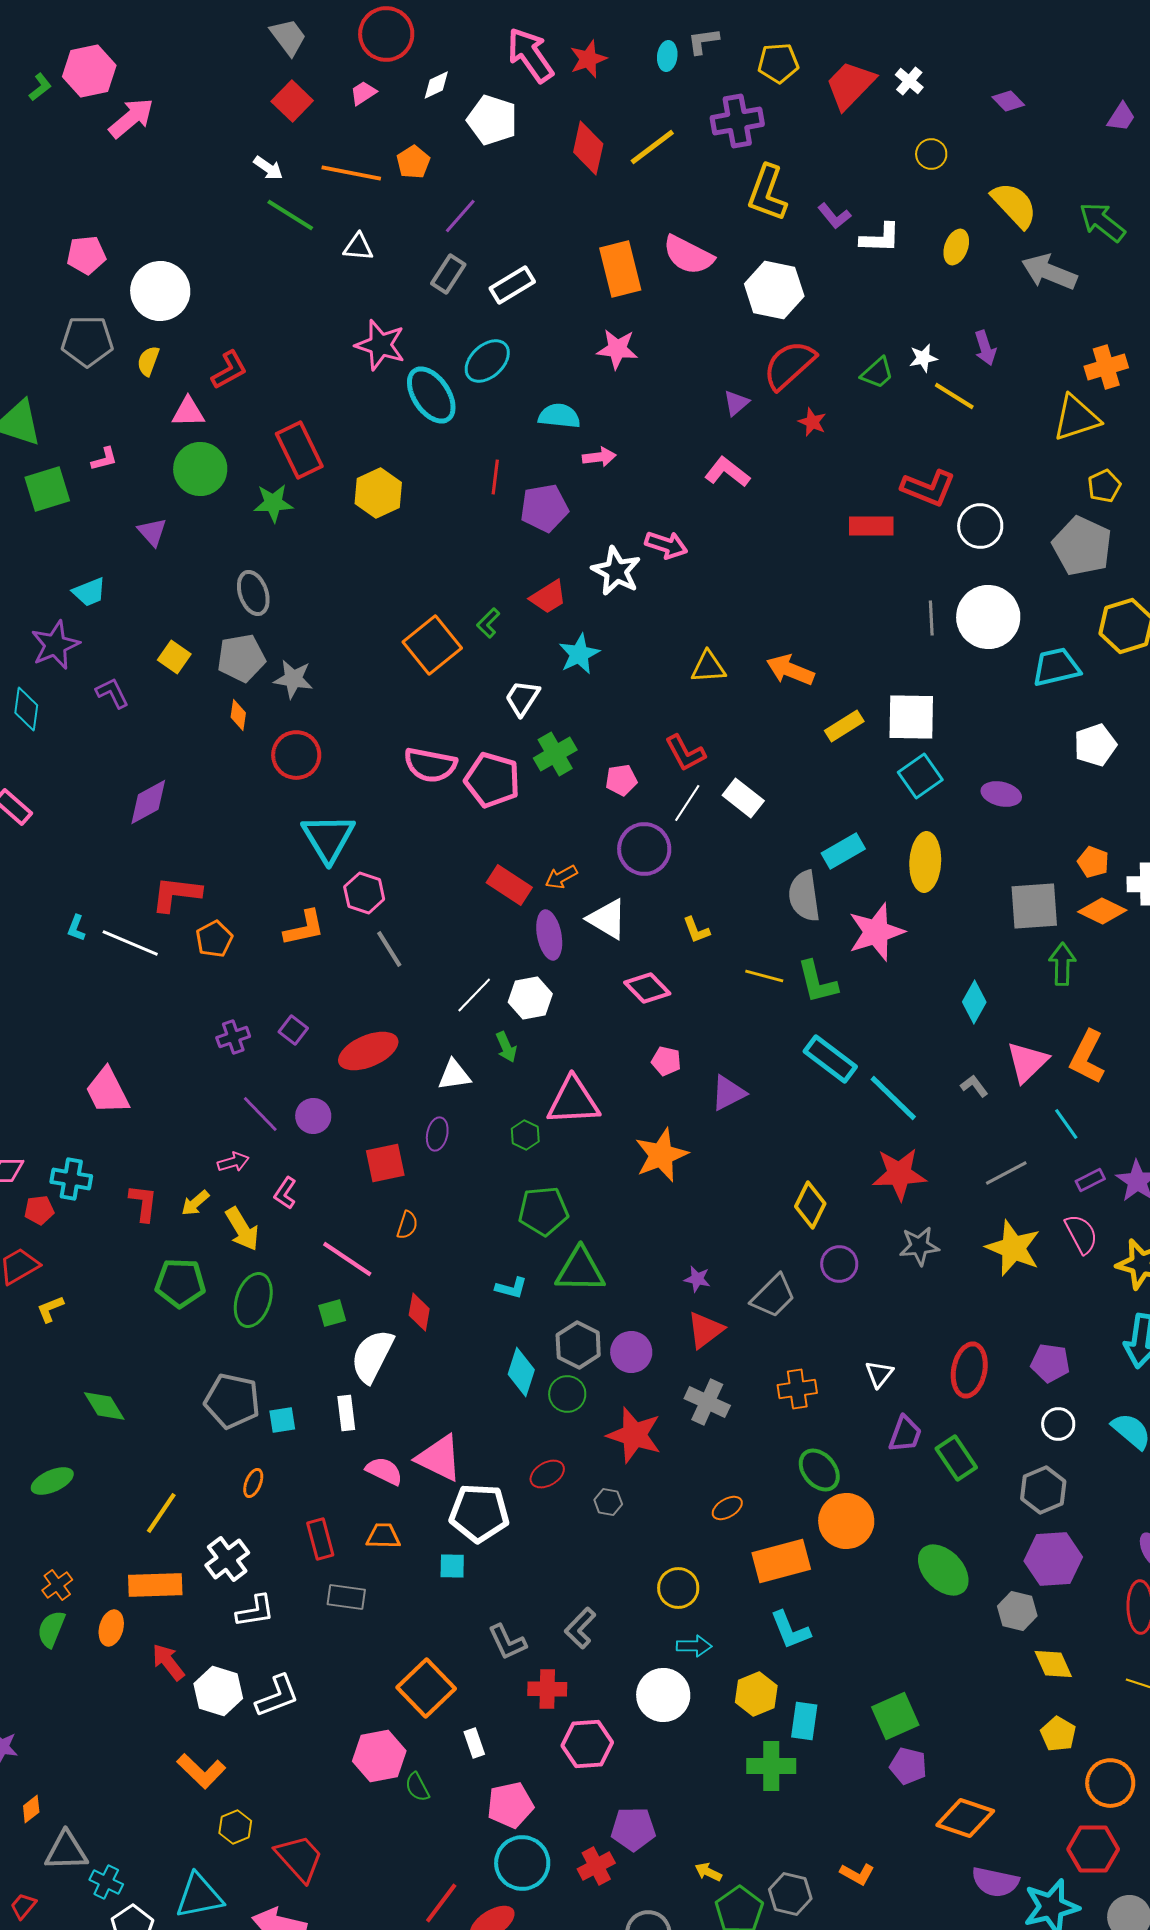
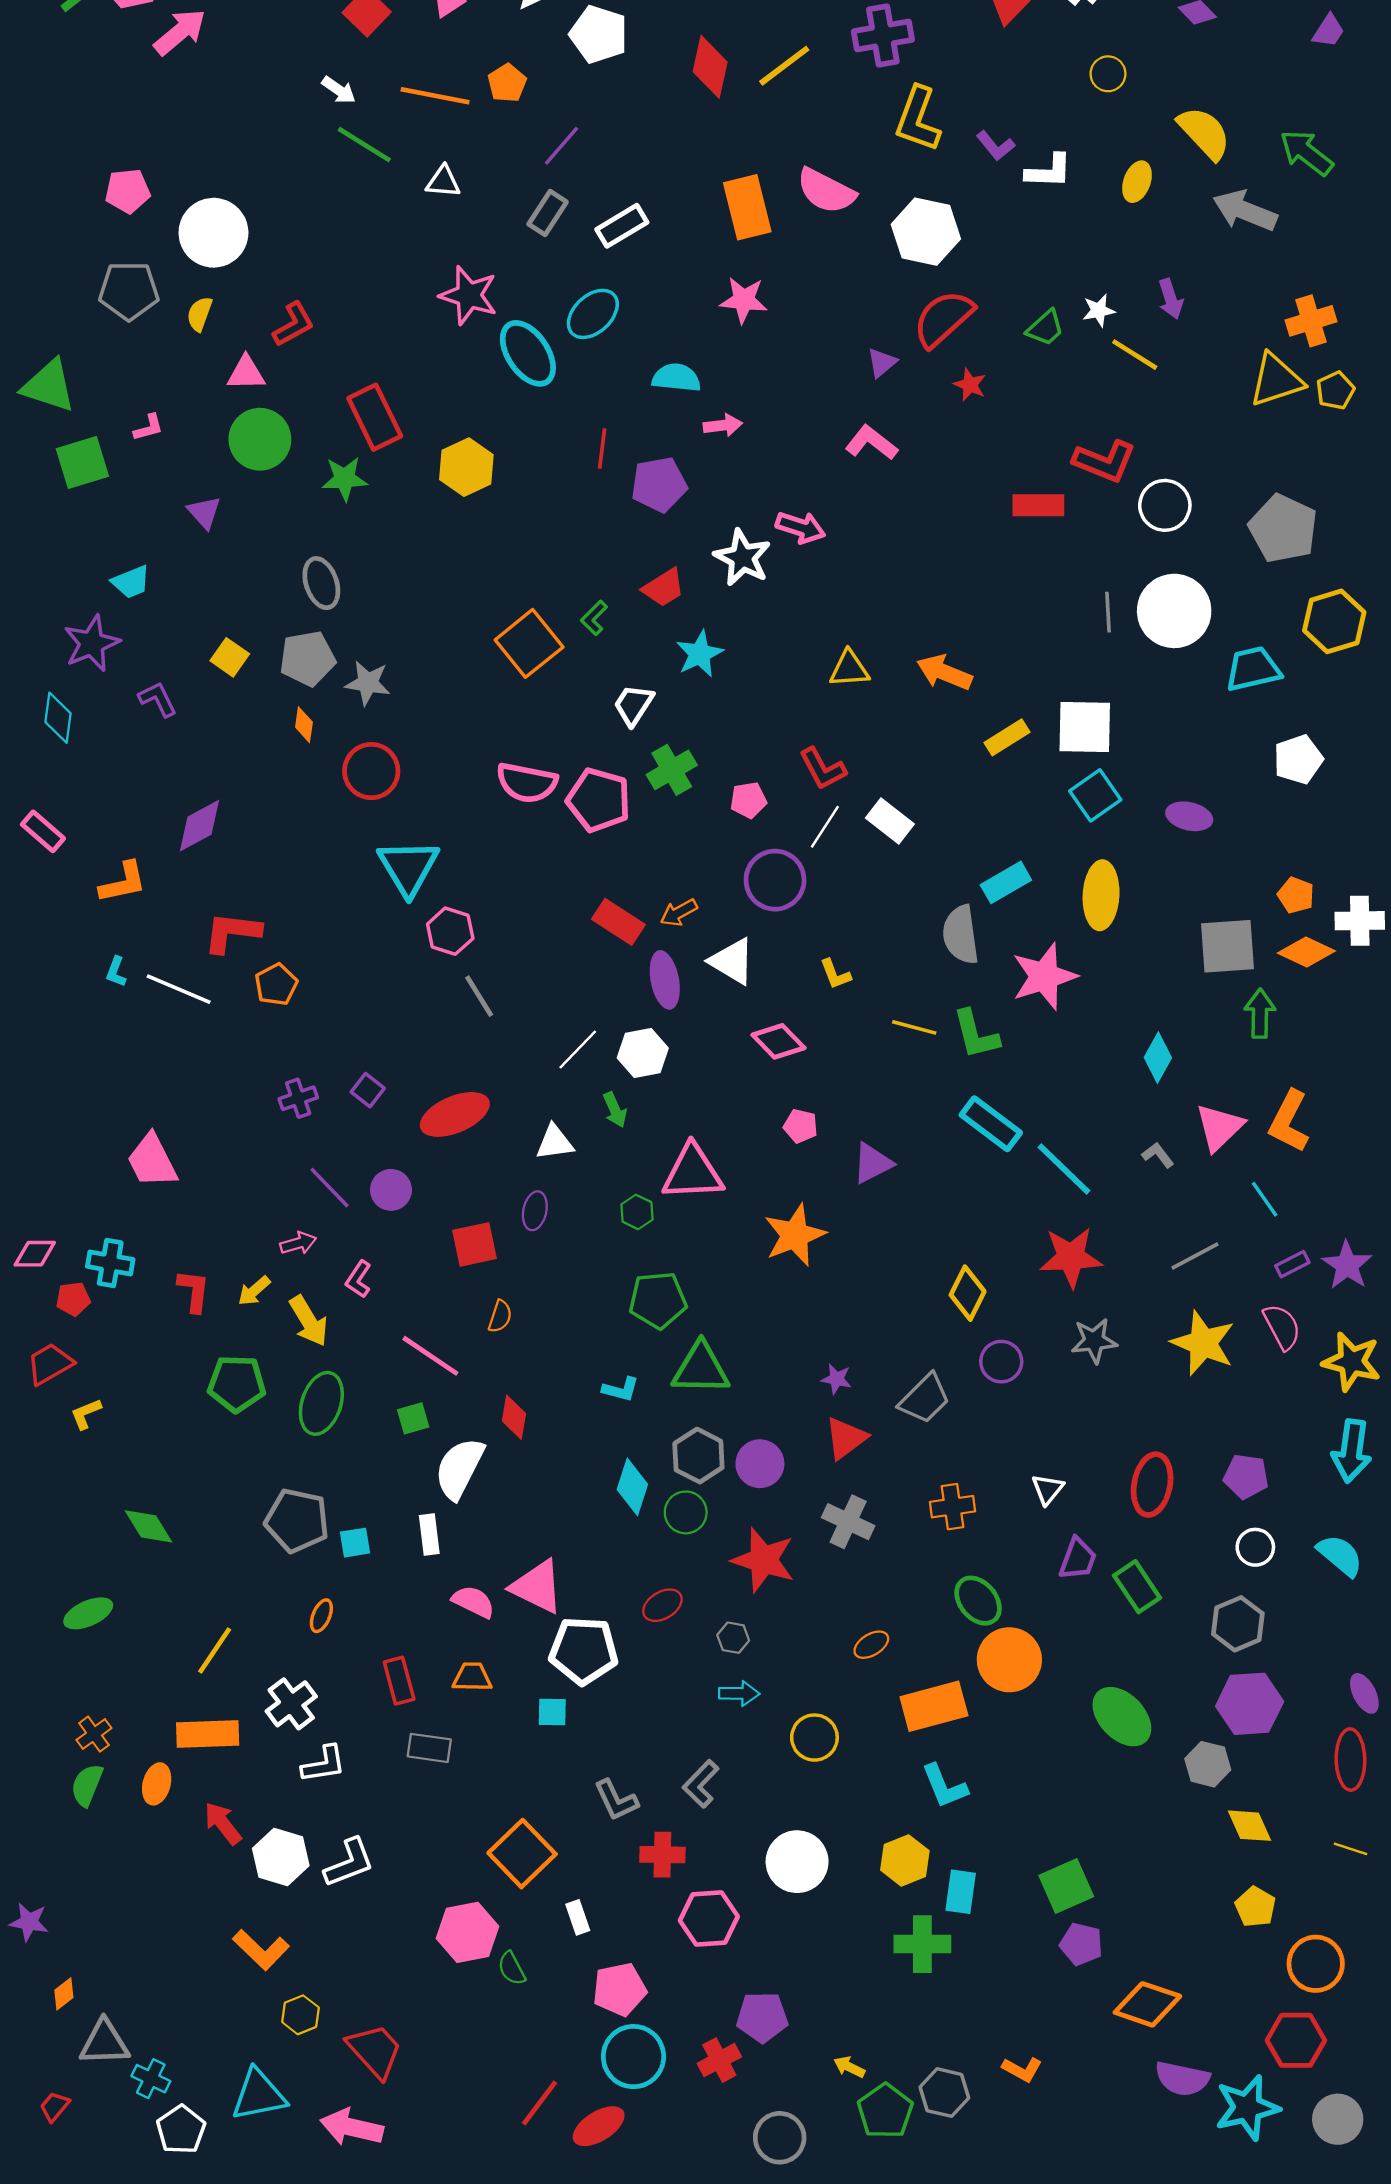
yellow pentagon: (1104, 486) -> (1335, 391), moved
orange L-shape: (304, 928) -> (123, 882), moved
cyan arrow: (694, 1646) -> (739, 1693), moved

